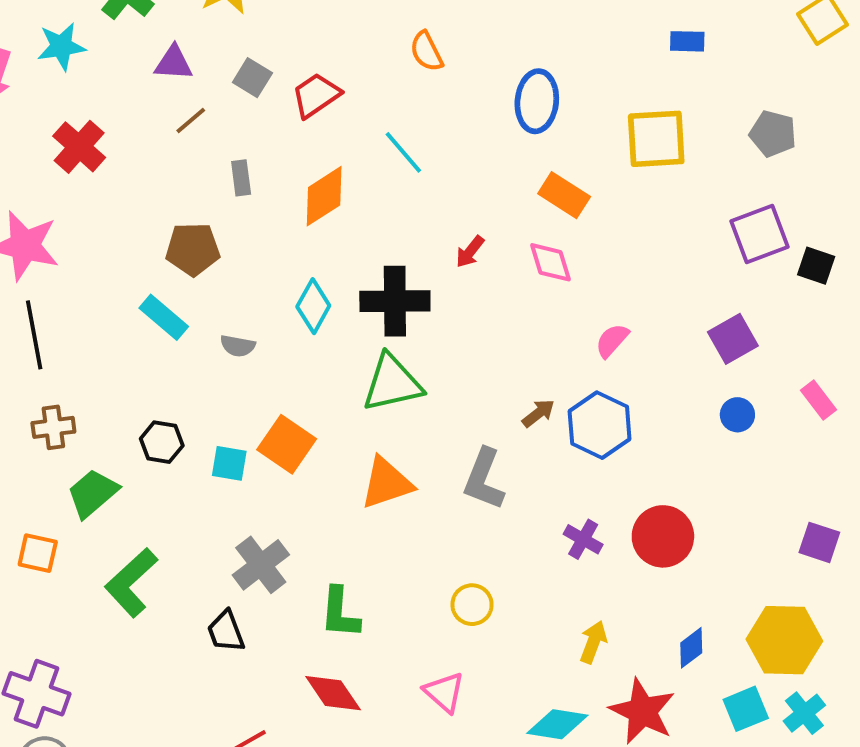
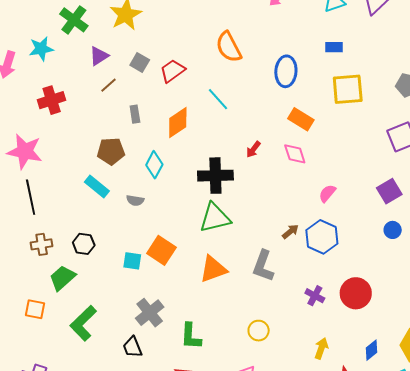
blue rectangle: (687, 41) -> (334, 47), moved
orange semicircle: (426, 51) -> (229, 47), size x1.5
purple triangle: (174, 63) -> (99, 56), turned -35
red cross: (79, 147) -> (52, 100), turned 32
cyan diamond: (313, 306) -> (154, 165), moved
black hexagon: (162, 442) -> (84, 244), moved

